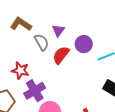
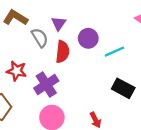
red semicircle: (61, 55) -> (63, 52), turned 150
purple cross: (35, 91) -> (46, 85), moved

